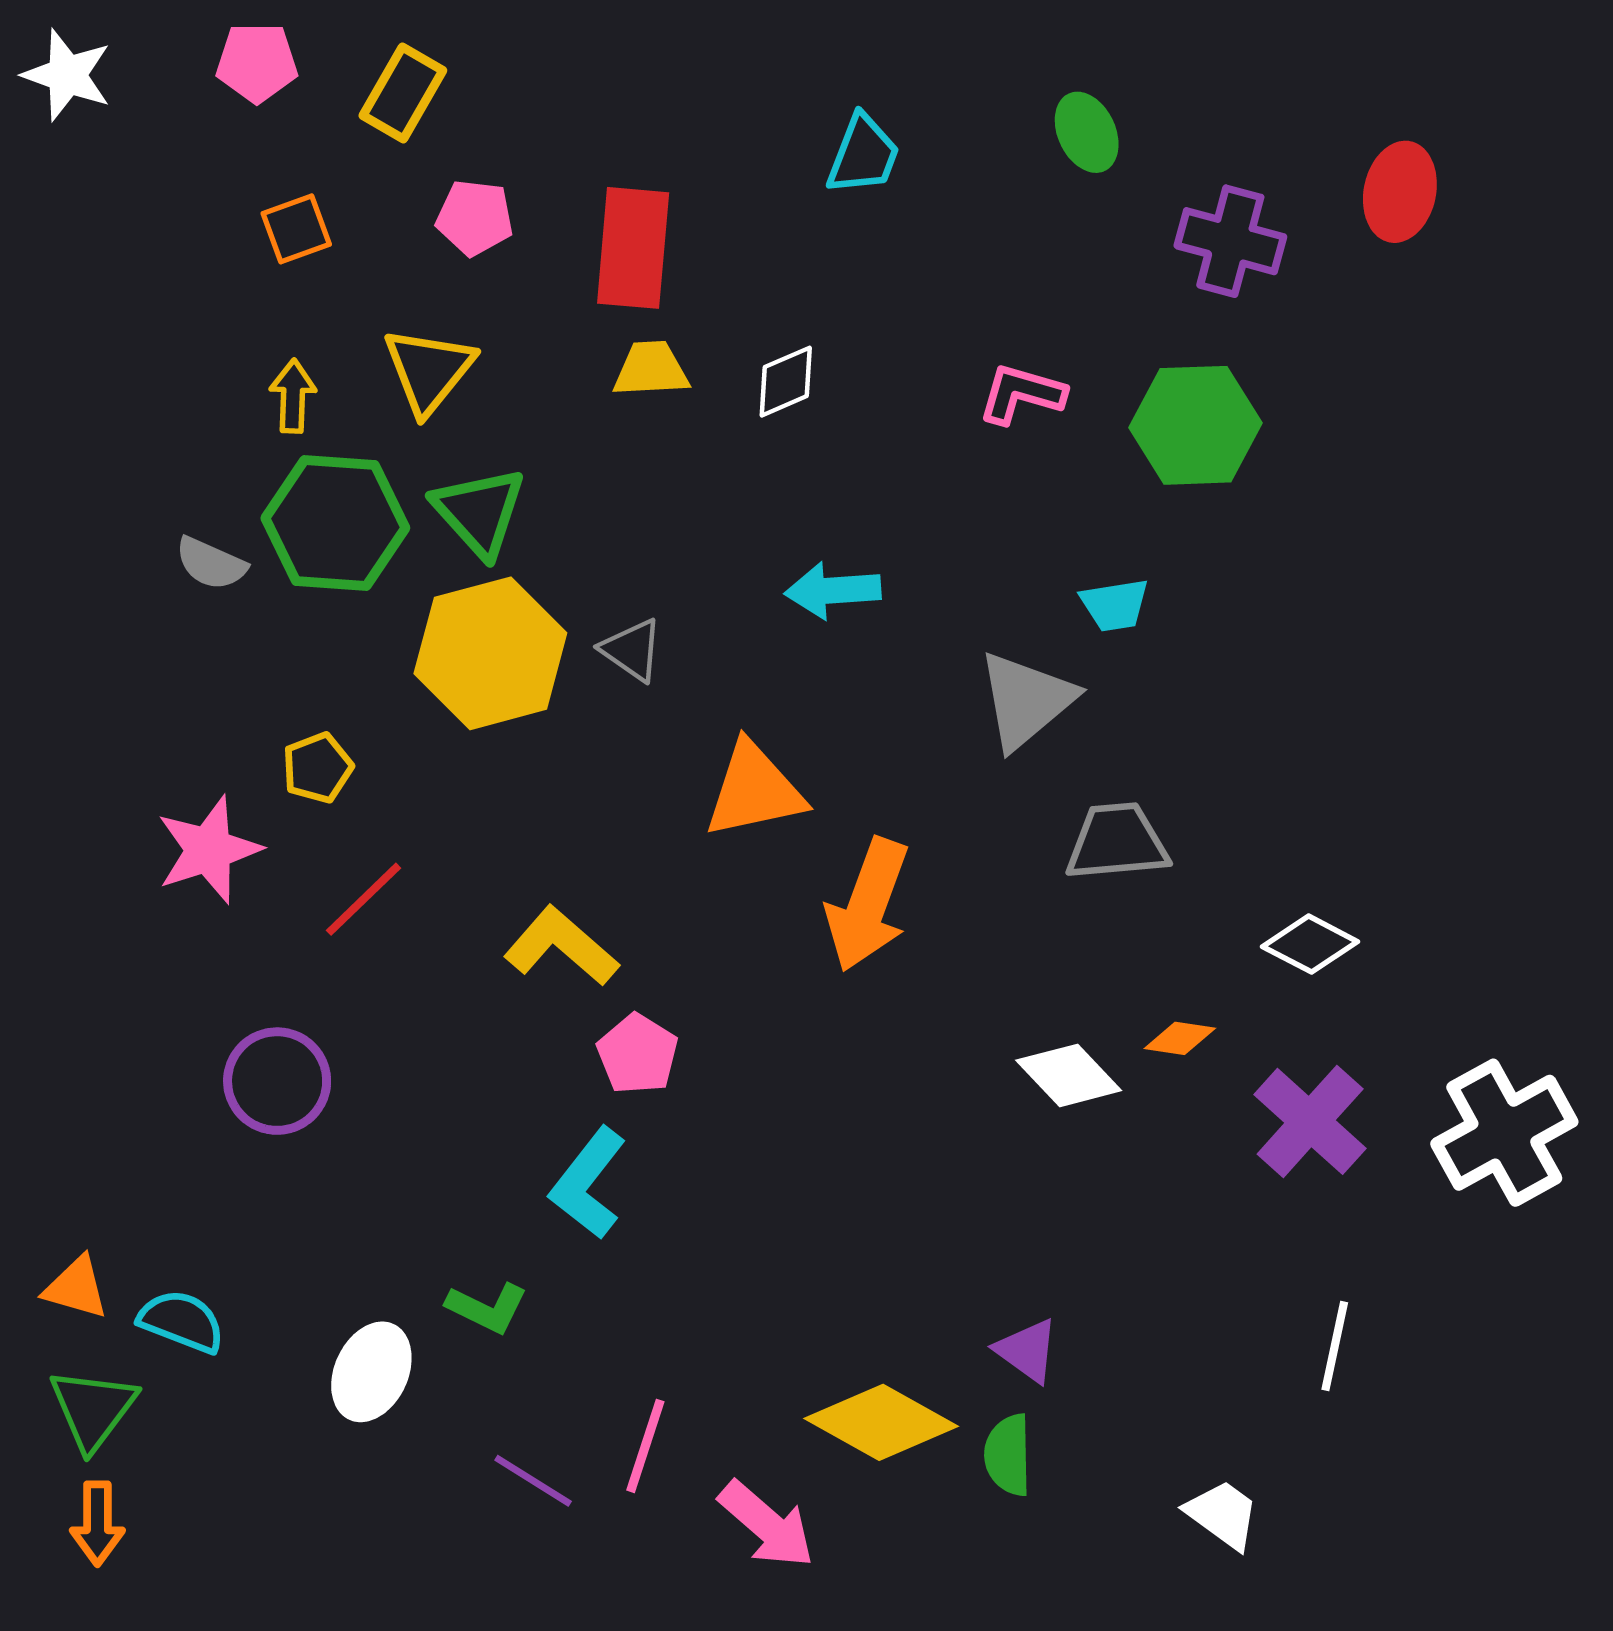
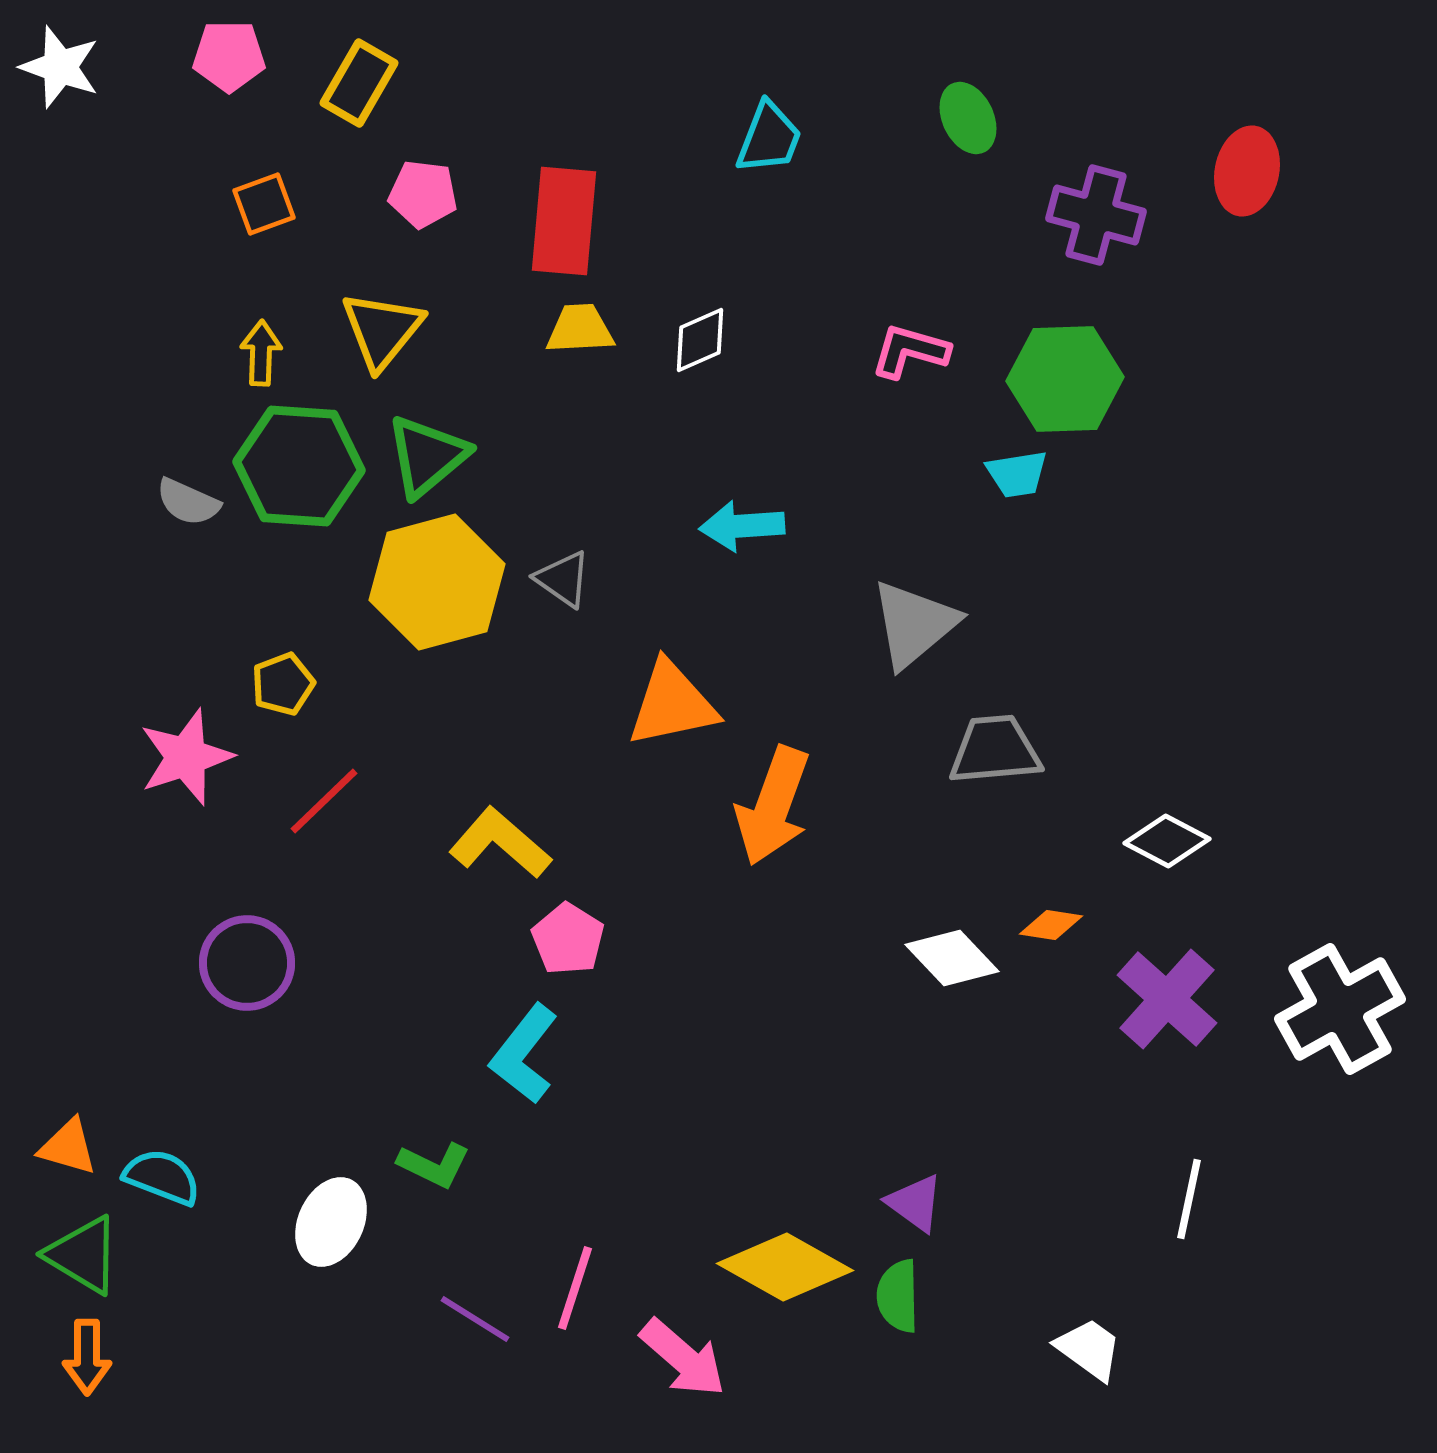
green triangle: (479, 512) -> (427, 456), turned 32
cyan trapezoid: (1115, 605) -> (1017, 474), moved
green triangle: (93, 1409) -> (83, 1255), turned -36

